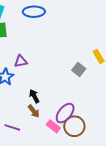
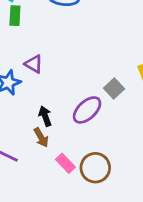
purple triangle: (21, 61) -> (34, 64), turned 32
purple ellipse: (65, 113) -> (87, 110), moved

